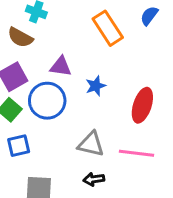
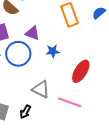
black arrow: (94, 179) -> (25, 112), moved, turned -64

